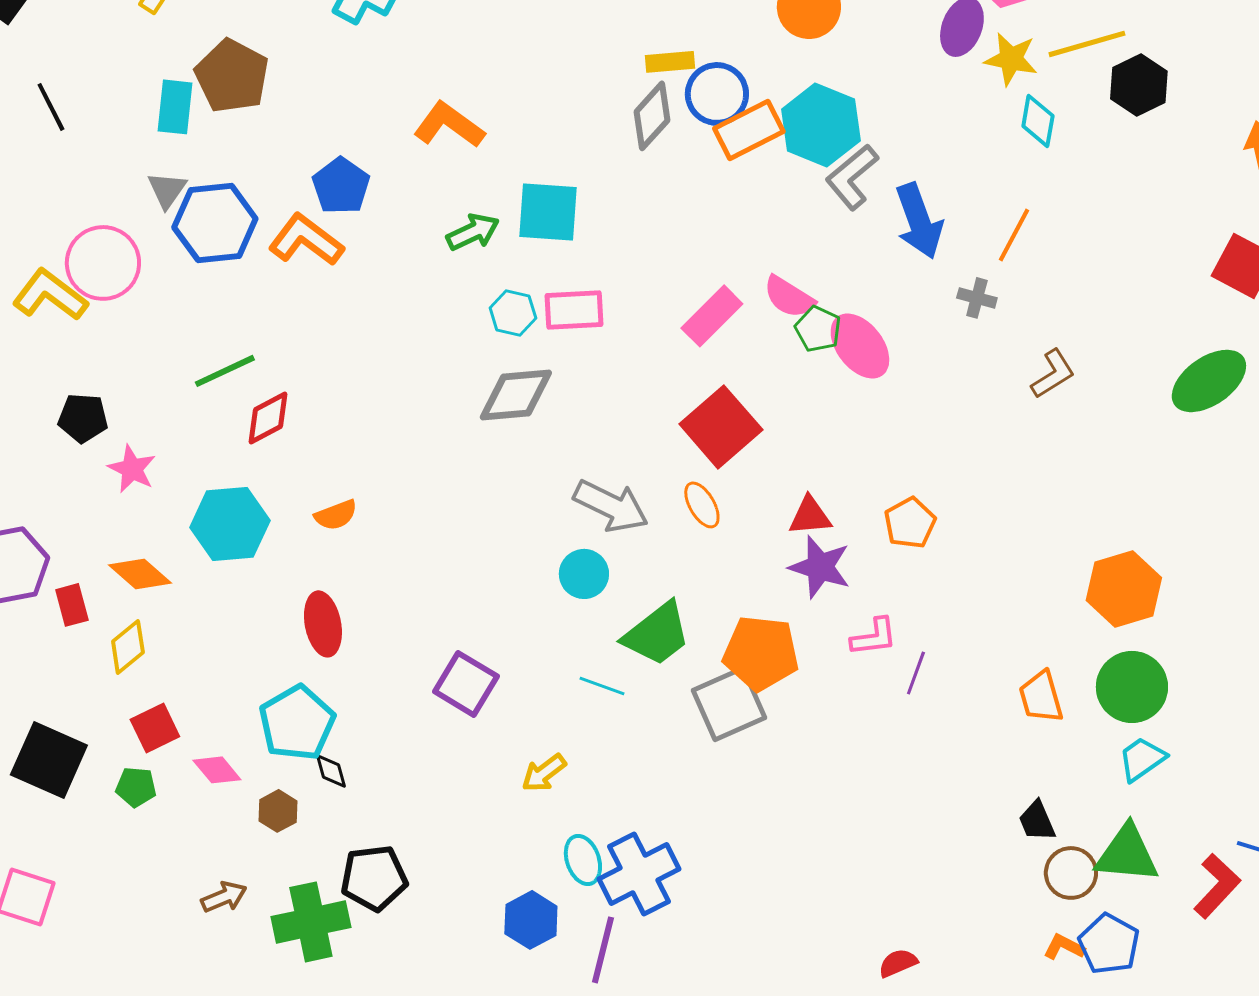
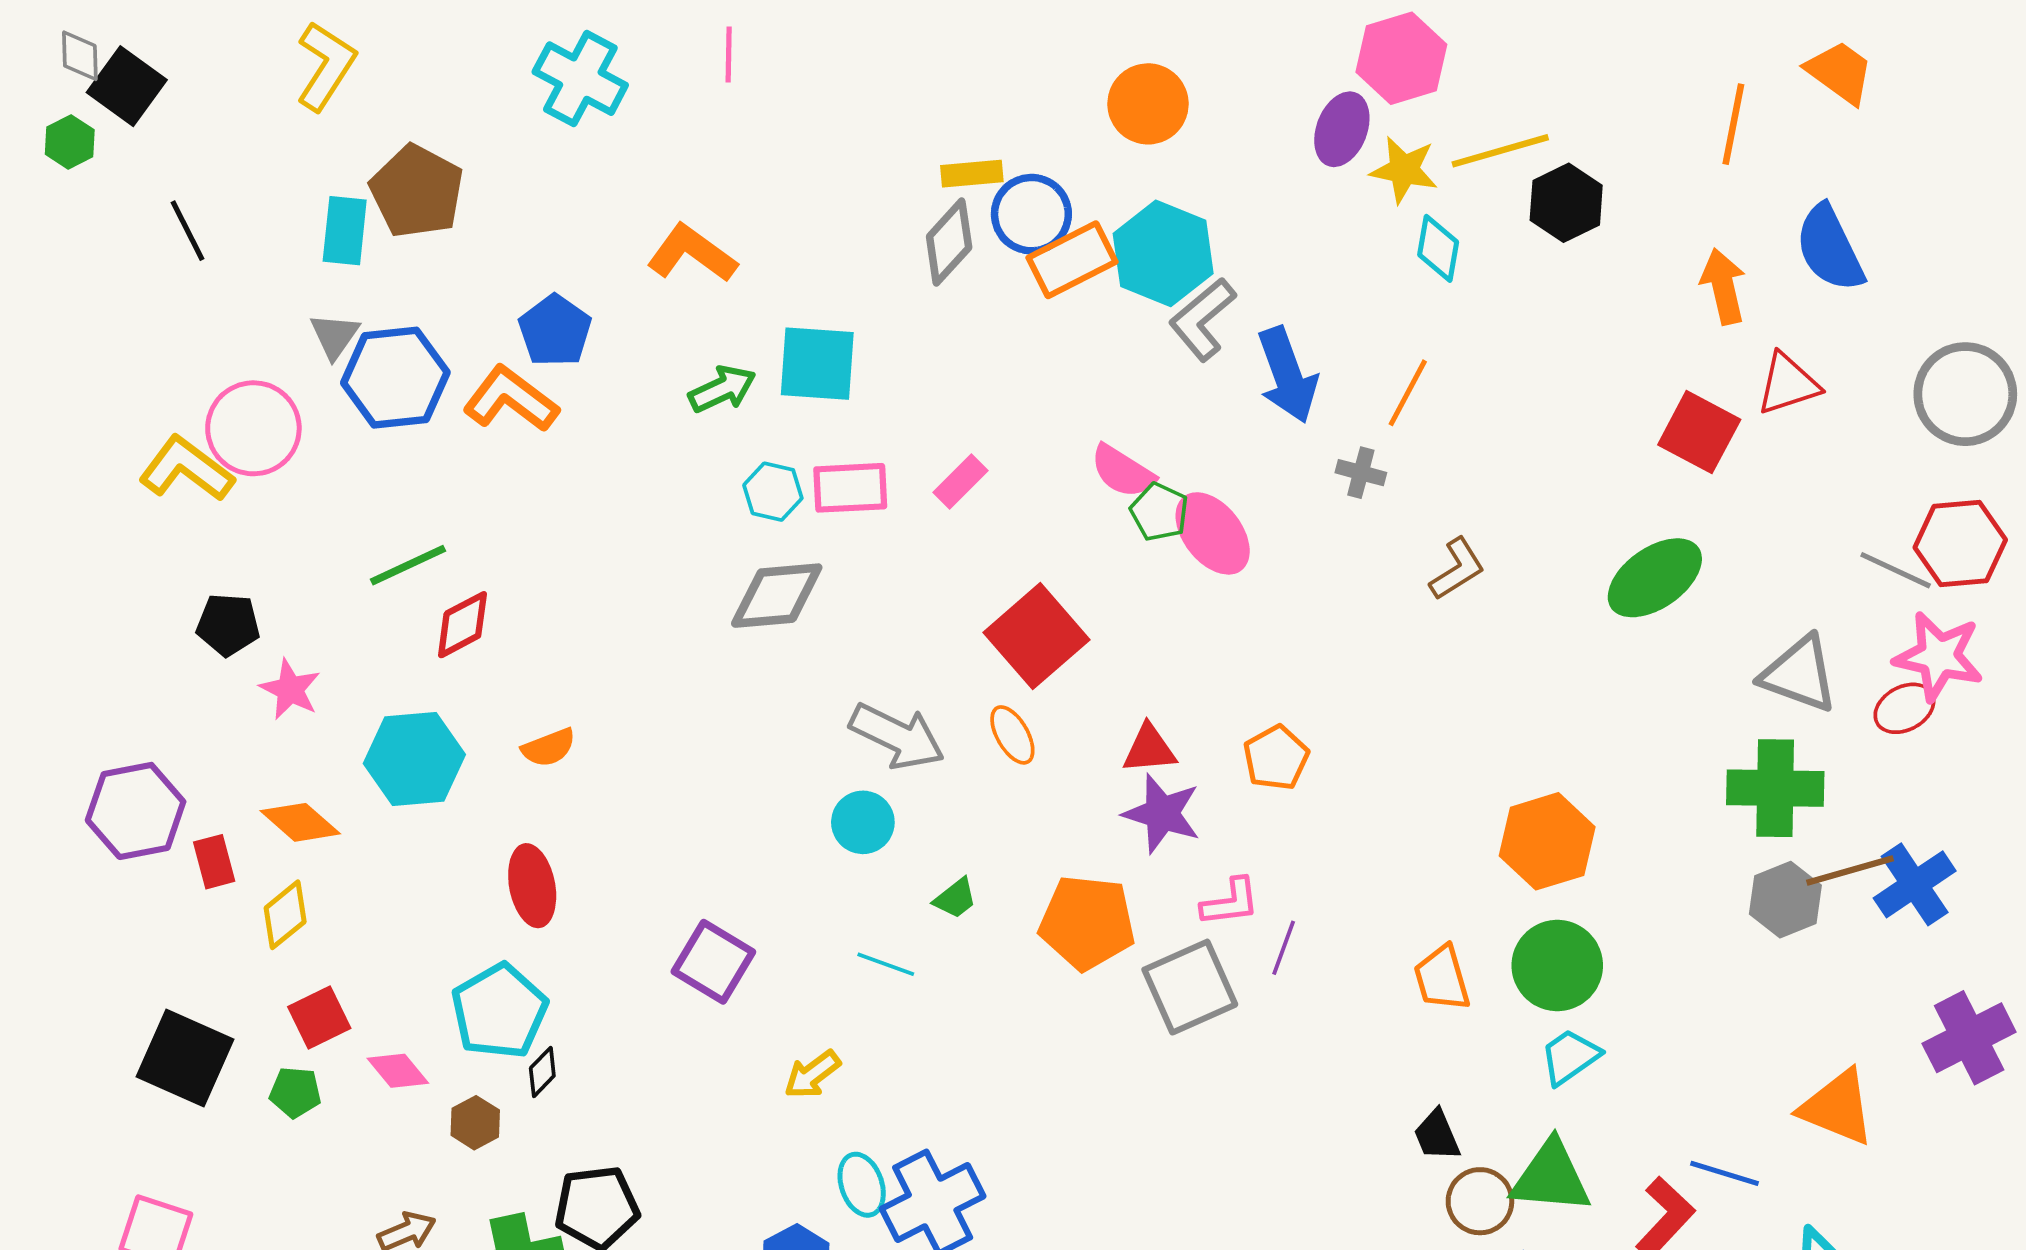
pink rectangle: (712, 316) -> (960, 482), moved, size x0.7
green trapezoid: (657, 634) -> (955, 898), size x0.5
gray square: (729, 704) -> (1190, 987), moved
black diamond: (331, 771) -> (542, 1072), turned 60

